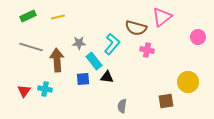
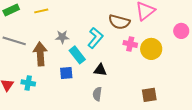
black triangle: (107, 77) -> (100, 70), moved
yellow circle: (188, 82) -> (151, 49), moved
gray semicircle: (122, 106) -> (97, 94), moved

